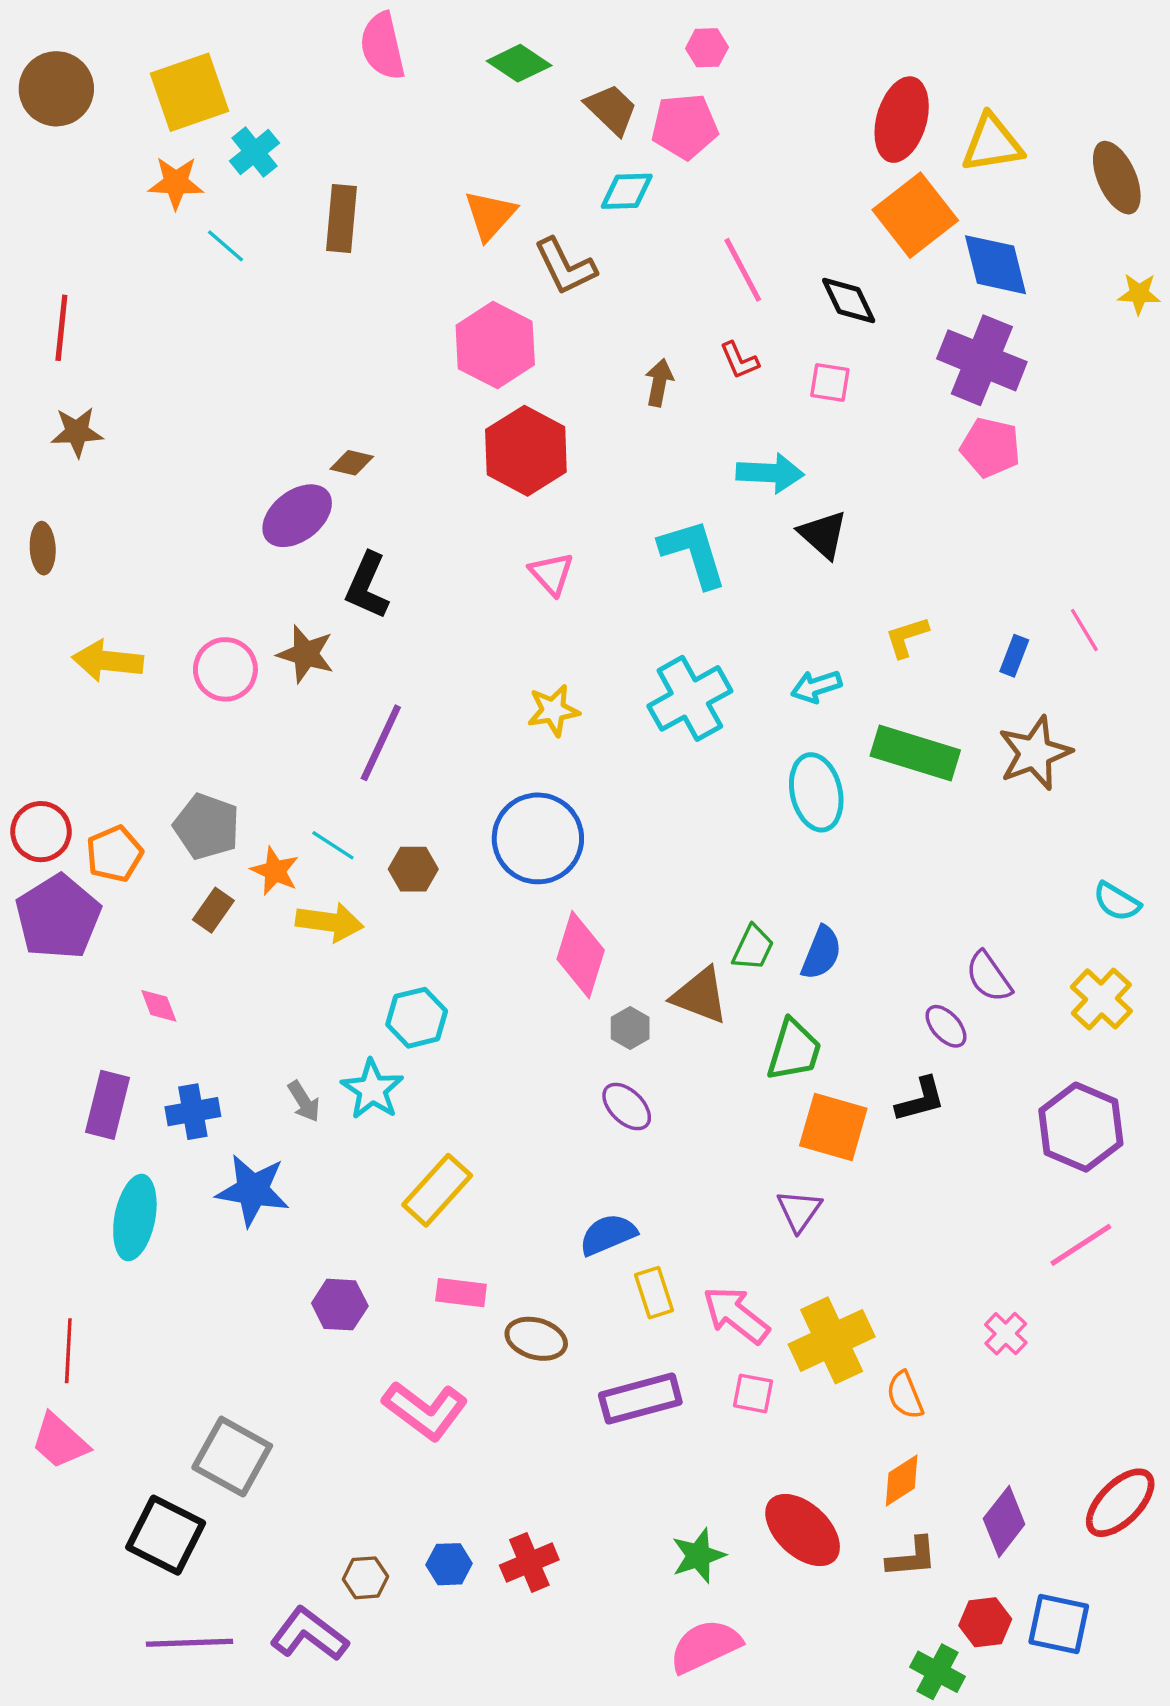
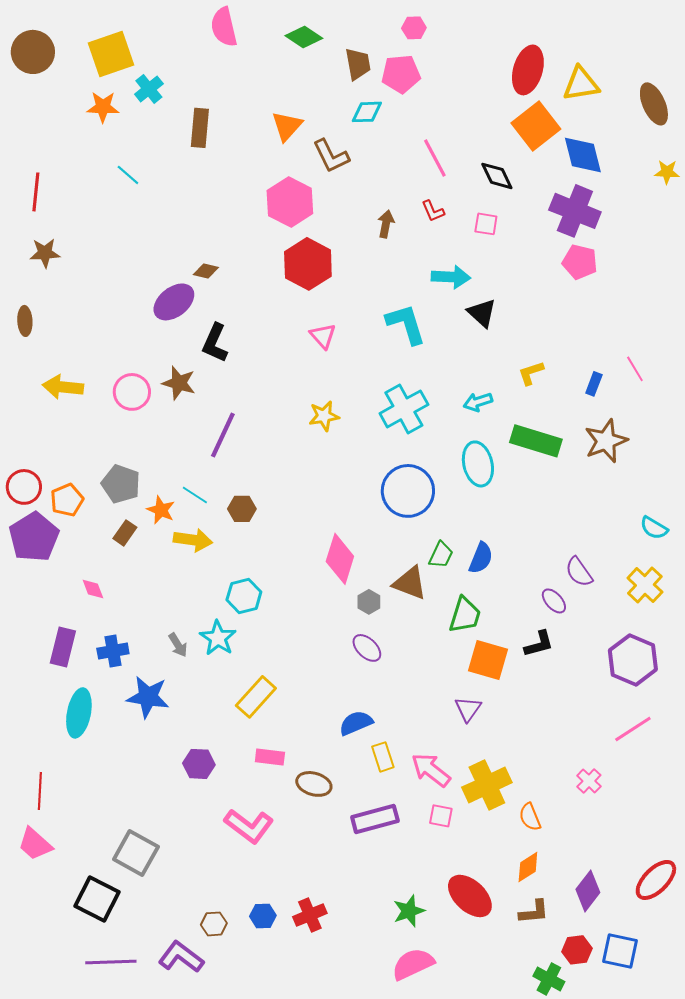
brown trapezoid: (611, 109) -> (358, 64), turned 36
cyan line: (225, 246) -> (128, 175), moved
blue circle: (538, 838) -> (408, 491), moved

